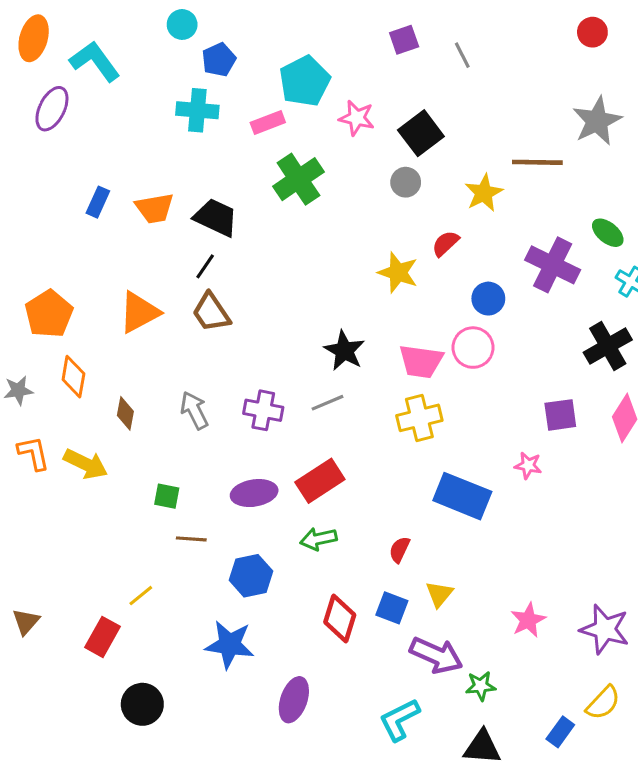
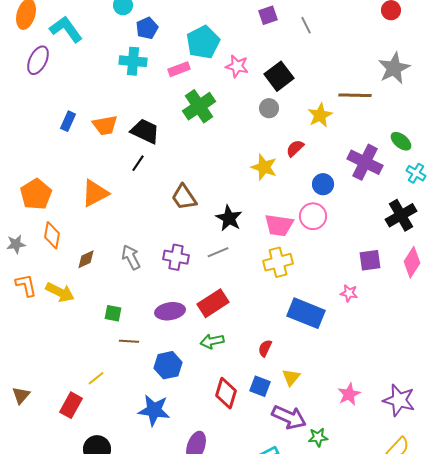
brown trapezoid: (211, 312) -> (184, 197), moved
brown diamond: (125, 413) -> (86, 259), turned 55

